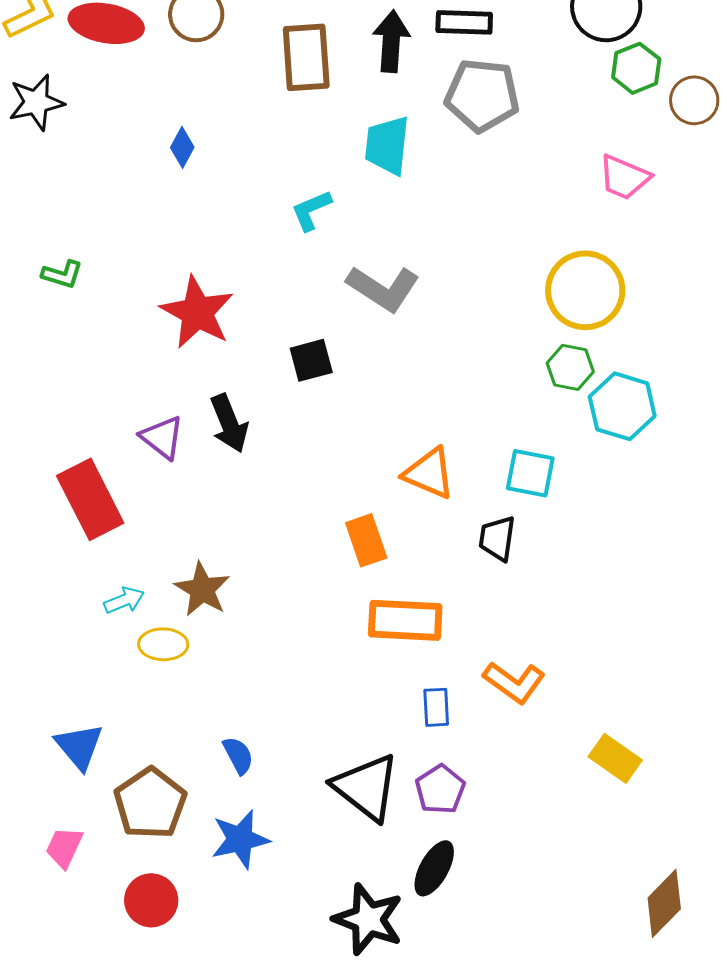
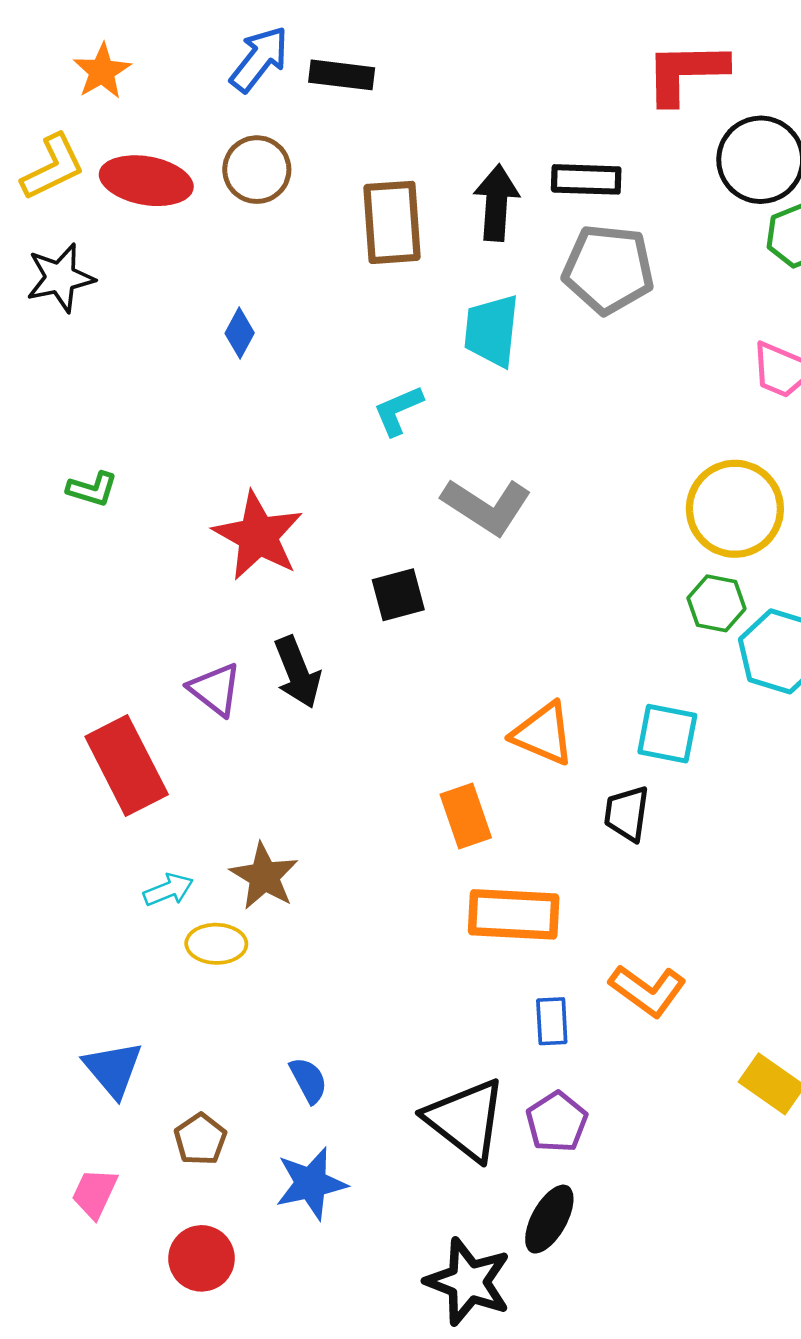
brown pentagon: (150, 803) -> (200, 1139), size x0.6

